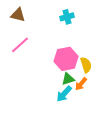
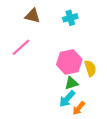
brown triangle: (18, 15) -> (32, 16), moved
orange arrow: (81, 84) -> (79, 108), moved

